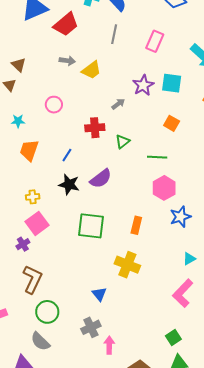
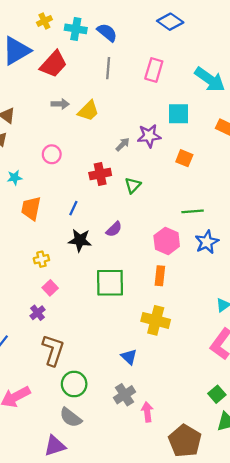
purple star: (143, 85) -> (149, 136), moved, turned 30
green line: (157, 157) -> (193, 211), moved
purple semicircle: (101, 179) -> (114, 229), size x0.7
pink hexagon: (164, 188) -> (167, 241), moved
blue star: (180, 217) -> (207, 242), moved
pink square: (37, 223) -> (50, 288), size x0.6

